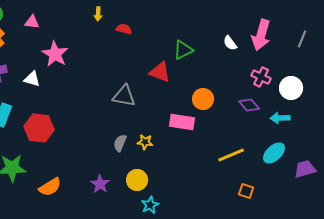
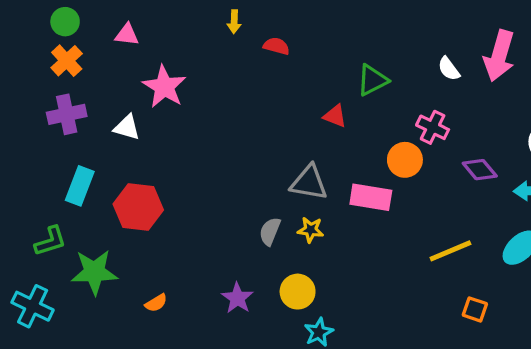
red triangle: (160, 72) -> (335, 116), size x0.7
pink cross: (261, 77) -> (433, 127), moved
gray triangle: (124, 96) -> (309, 183), moved
orange semicircle: (50, 187) -> (156, 303), size x0.6

